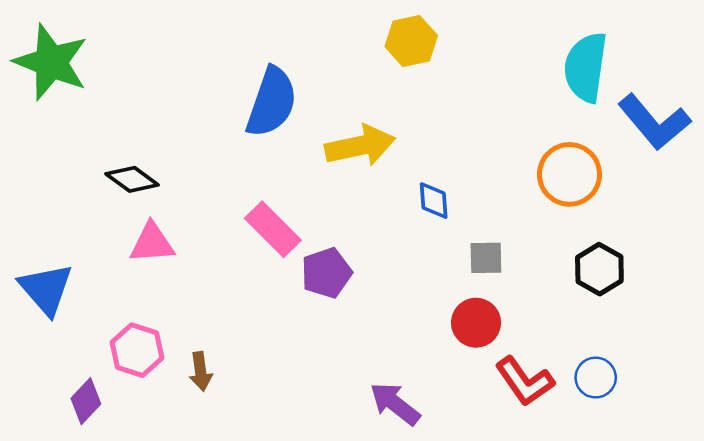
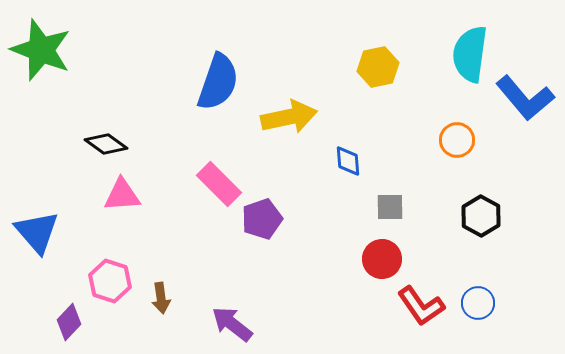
yellow hexagon: (411, 41) -> (378, 67), moved
orange circle: (569, 174) -> (457, 140), size x0.7
purple arrow: (395, 404) -> (232, 324), moved

